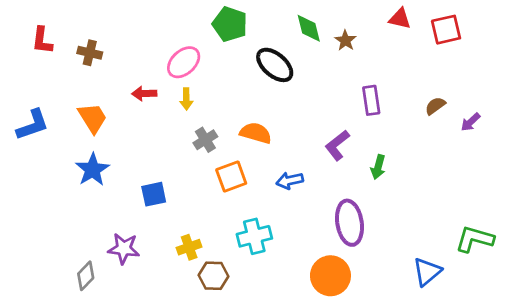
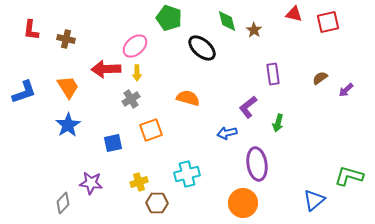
red arrow: (144, 94) -> (106, 69), size x1.6
gray cross: (205, 140) -> (131, 99), moved
orange square: (231, 176) -> (151, 130), moved
blue arrow: (290, 181) -> (227, 133), moved

